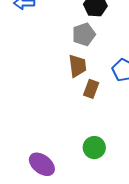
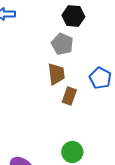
gray pentagon: (84, 34) -> (62, 44), turned -30

